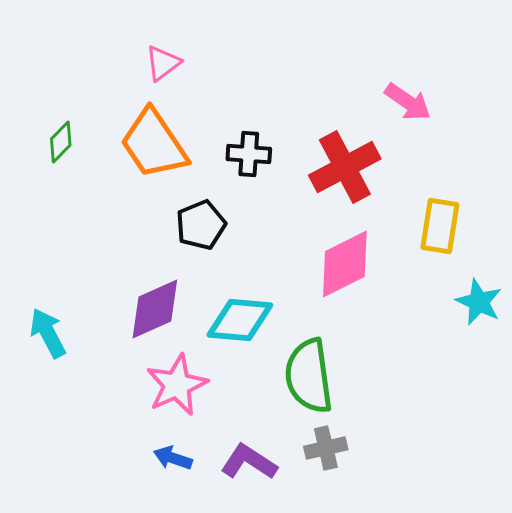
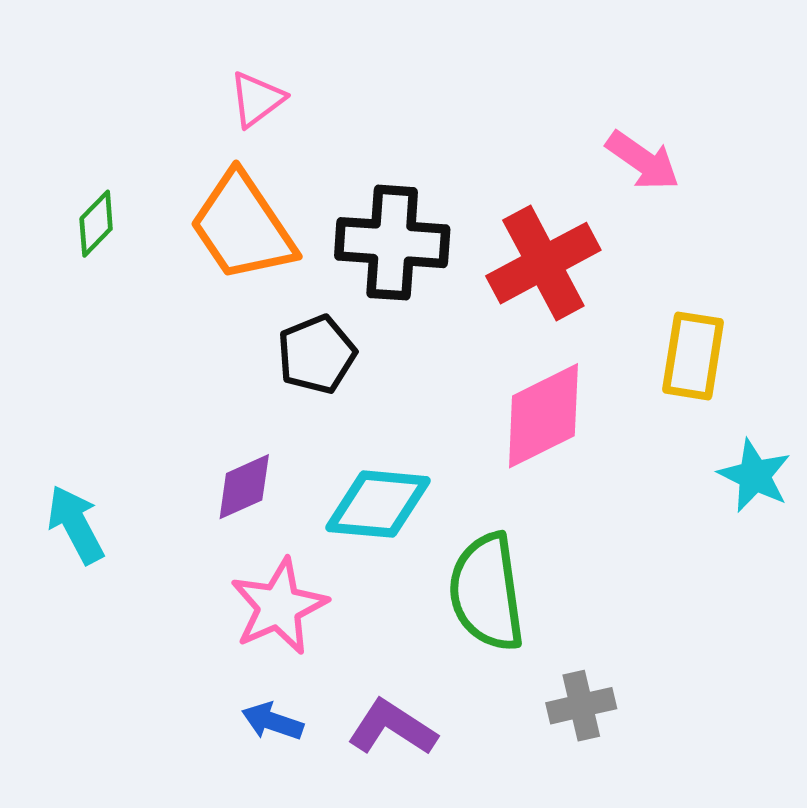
black cross: (249, 154) -> (392, 243), size x1.6
purple diamond: (155, 309) -> (244, 487), size x0.7
gray cross: (326, 448) -> (581, 706), moved

